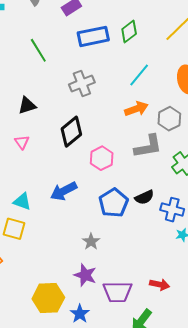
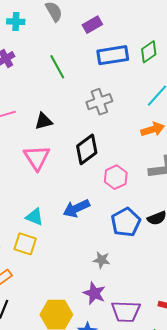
pink triangle: (22, 142) -> (37, 158), size x1.8
gray star: (91, 242) -> (102, 260), turned -30

